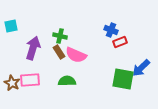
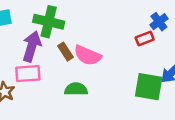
blue cross: (111, 30) -> (159, 22), moved, turned 32
green cross: (60, 36) -> (49, 22), moved, size x1.6
pink rectangle: (30, 80) -> (28, 74), moved

